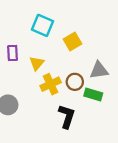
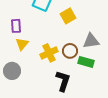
yellow triangle: (37, 63) -> (22, 44), moved

